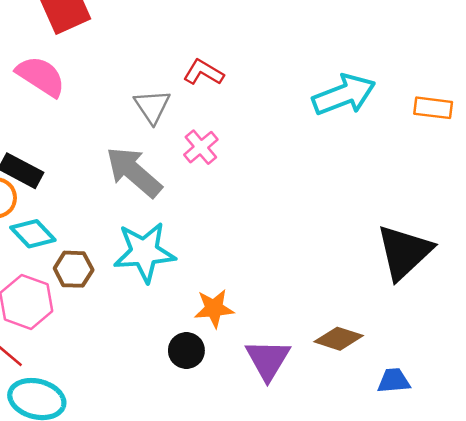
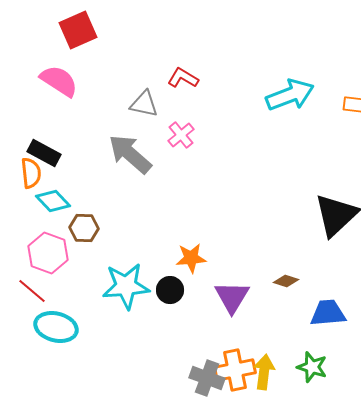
gray triangle: (152, 106) -> (144, 104), turned -44
cyan star: (144, 252) -> (126, 286), moved
brown diamond: (339, 339) -> (286, 281), size x0.7
blue trapezoid: (394, 381) -> (328, 313), size x1.4

